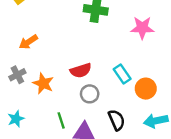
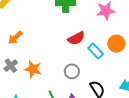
red semicircle: (81, 70) -> (76, 38), moved
orange circle: (146, 89) -> (116, 44), moved

